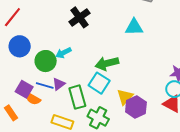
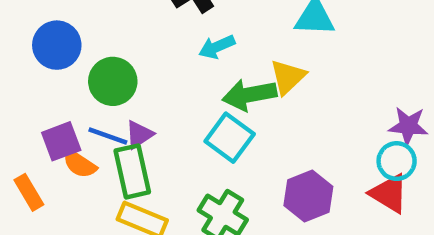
cyan arrow: (63, 53) -> (217, 47), moved
purple square: (24, 89) -> (61, 141), turned 36
green rectangle: (77, 97) -> (132, 171), moved
yellow triangle: (125, 97) -> (288, 77), moved

